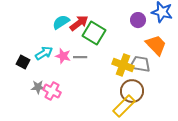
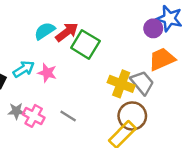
purple circle: (138, 20) -> (153, 28), moved
orange trapezoid: (156, 45) -> (162, 59), turned -70
gray line: (80, 57) -> (68, 116), moved, turned 32
gray trapezoid: (140, 64) -> (142, 83), turned 40

